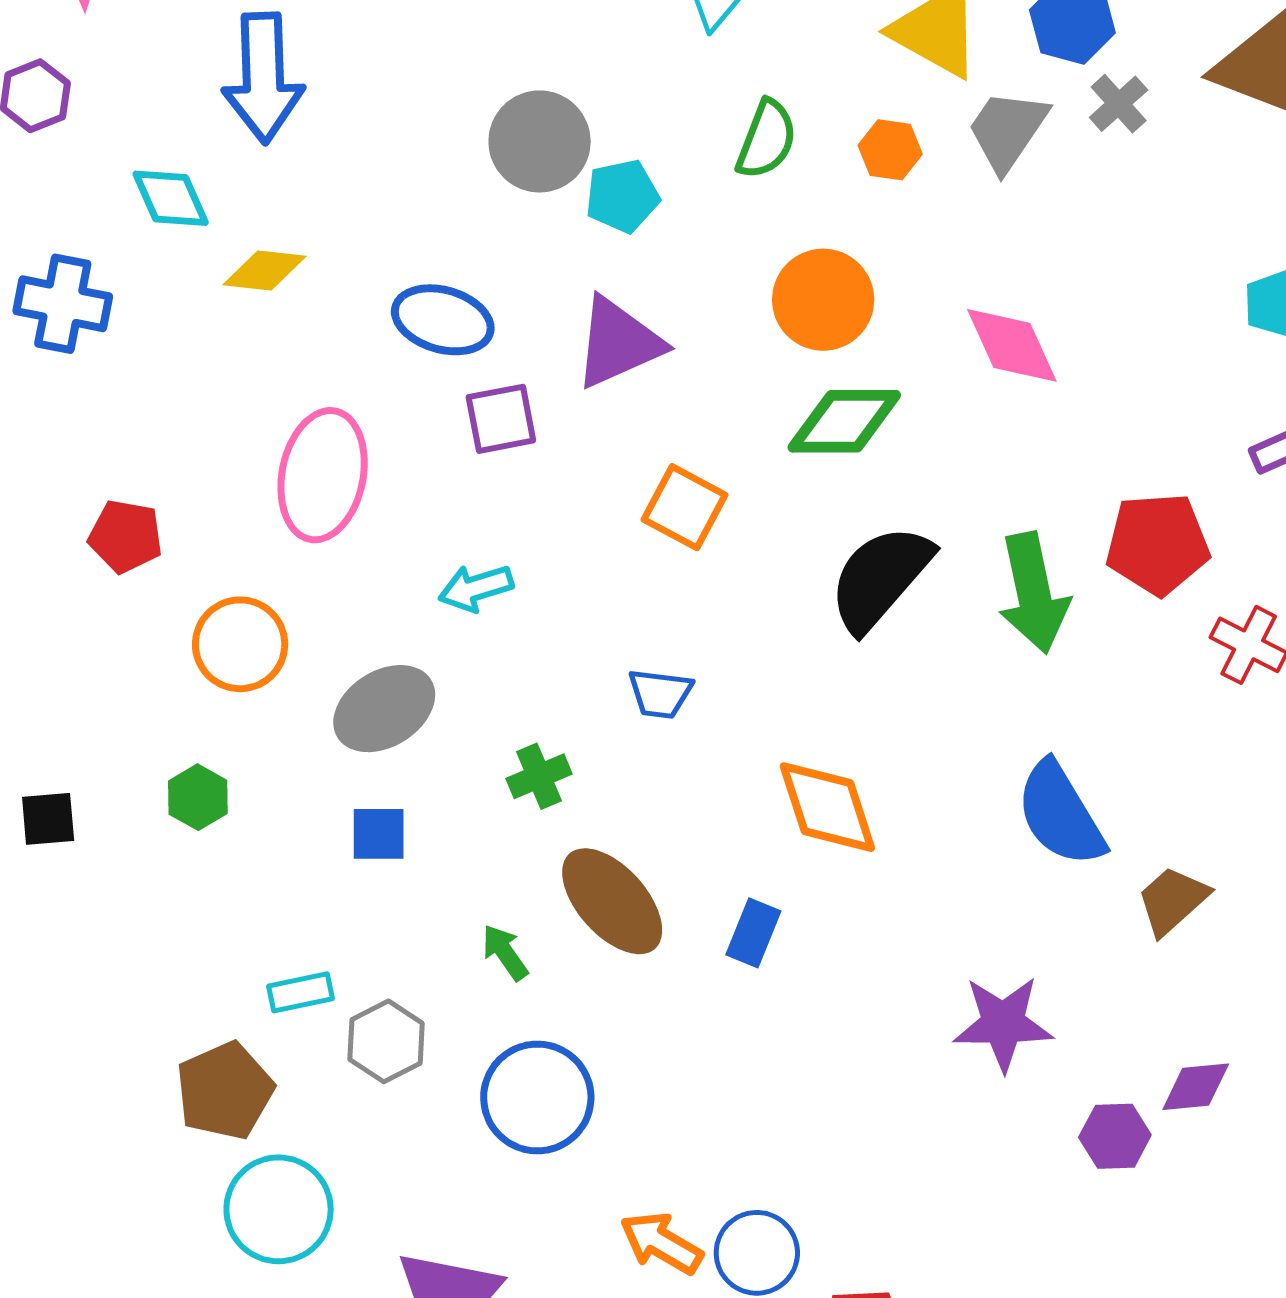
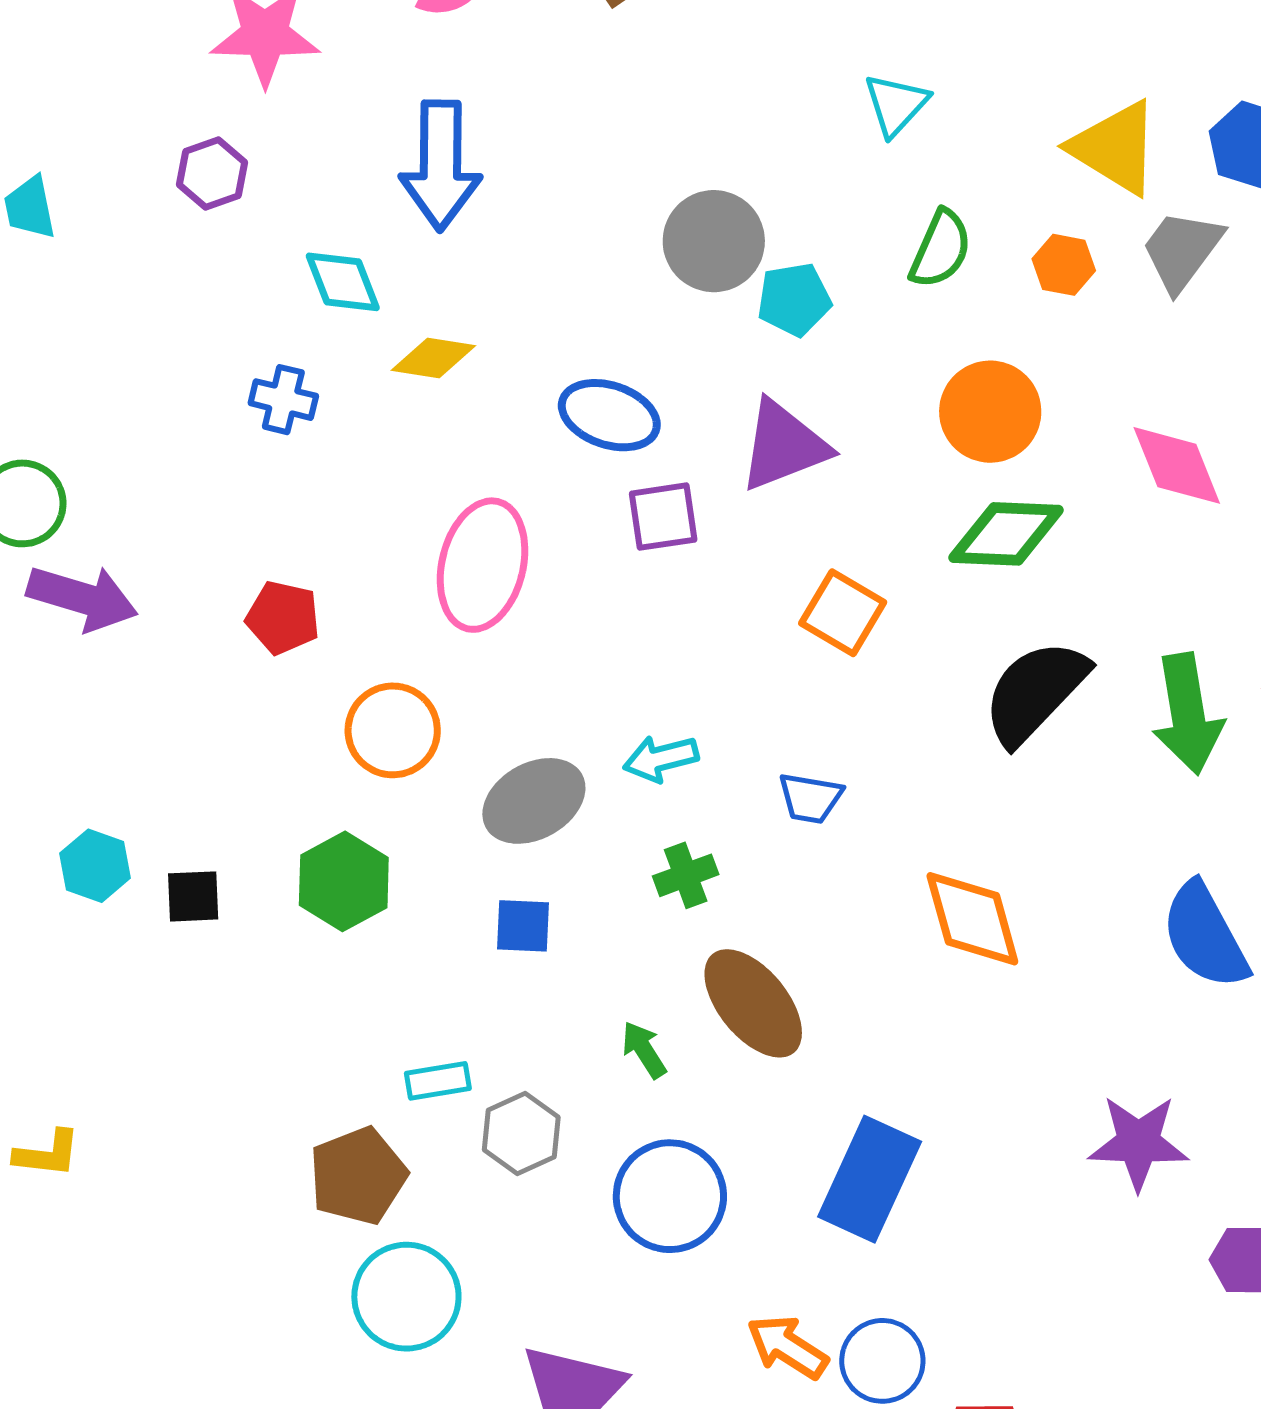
blue cross: (63, 304) -> (283, 400), moved, size x0.7
cyan arrow: (476, 588) -> (661, 759), moved
green hexagon: (198, 797) -> (344, 881), size x1.5
blue rectangle: (753, 933) -> (870, 1179), moved, size x1.8

